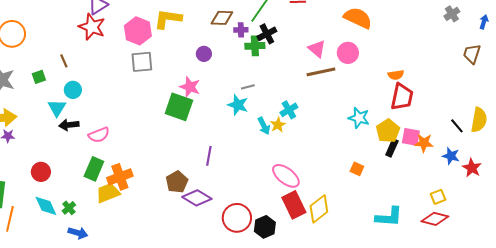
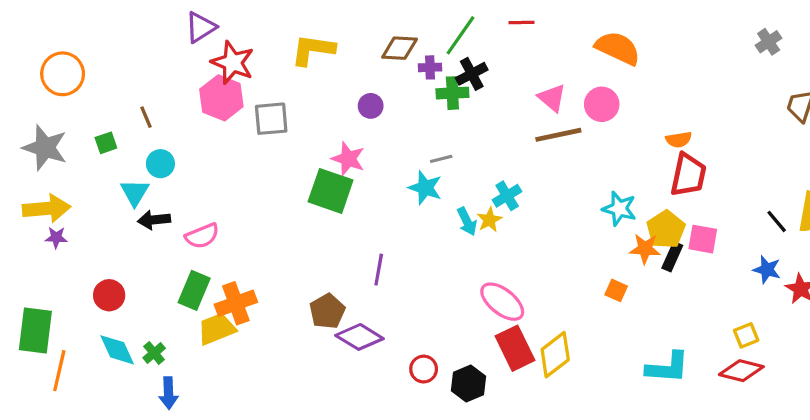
red star: (92, 27) -> (233, 63), moved
pink hexagon: (138, 31) -> (221, 98), moved
orange star: (424, 143) -> (645, 249), moved
red circle: (237, 218) -> (424, 369), size x0.6
blue arrow: (78, 233) -> (168, 393), turned 72

